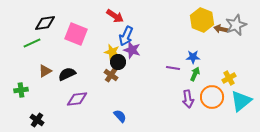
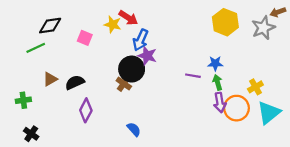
brown arrow: (221, 29) -> (278, 12), moved, turned -32
pink square: (76, 34) -> (85, 38), size x0.6
yellow star: (112, 52) -> (113, 24), moved
black circle: (118, 62) -> (132, 69), size x1.5
green arrow: (195, 74) -> (218, 82), turned -40
purple diamond: (77, 99) -> (86, 110), turned -55
purple arrow: (188, 99) -> (220, 103), moved
black cross: (37, 120) -> (31, 134), moved

